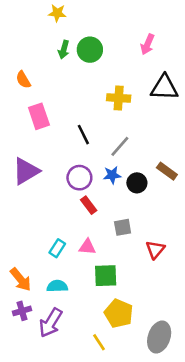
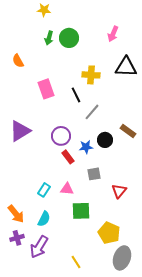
pink rectangle: (39, 116) -> (46, 89), moved
black line: (83, 135) -> (76, 95), moved
blue star: (112, 175) -> (86, 147), moved
cyan semicircle: (57, 286) -> (44, 219), turned 119
yellow pentagon: (119, 314) -> (109, 233), moved

